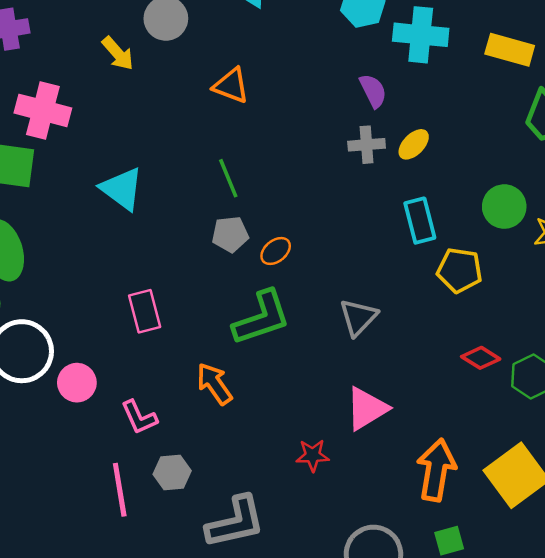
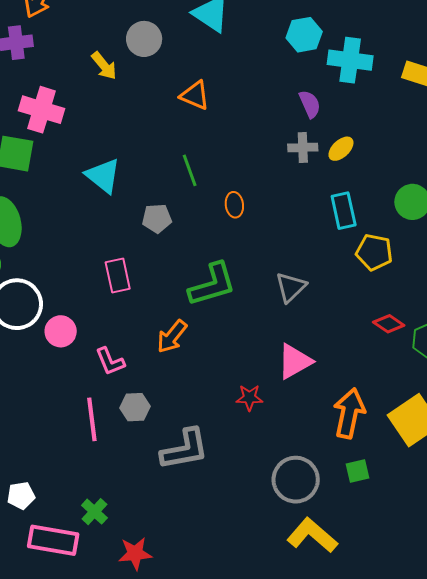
gray pentagon: (230, 234) -> (157, 218), moved
orange ellipse: (276, 251) -> (234, 205), moved, turned -60
orange arrow: (214, 384) -> (172, 336), turned -108

